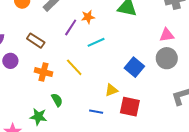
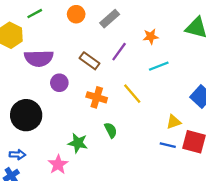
purple line: (71, 27) -> (119, 52), moved
blue line: (96, 112) -> (168, 145), moved
green star: (38, 117) -> (78, 143), moved

